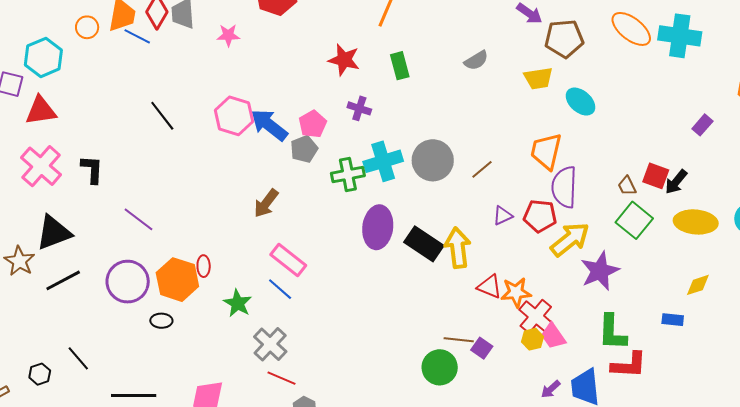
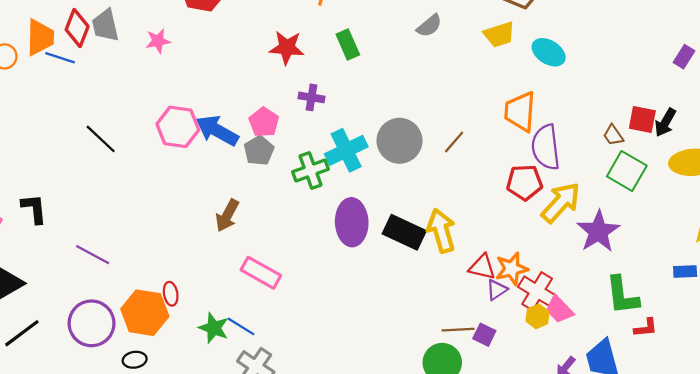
purple triangle: (503, 216) -> (497, 290), moved
blue line: (280, 289) -> (241, 326), moved
red L-shape: (629, 365) -> (646, 328), size x0.6

